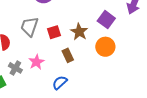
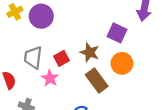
brown rectangle: (68, 55) -> (97, 80), moved, size x1.5
pink star: (36, 62) -> (50, 78), moved

